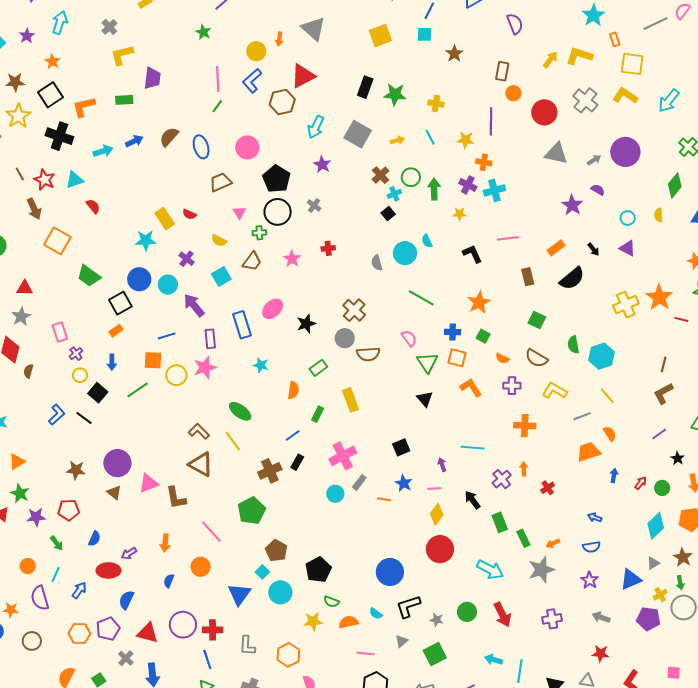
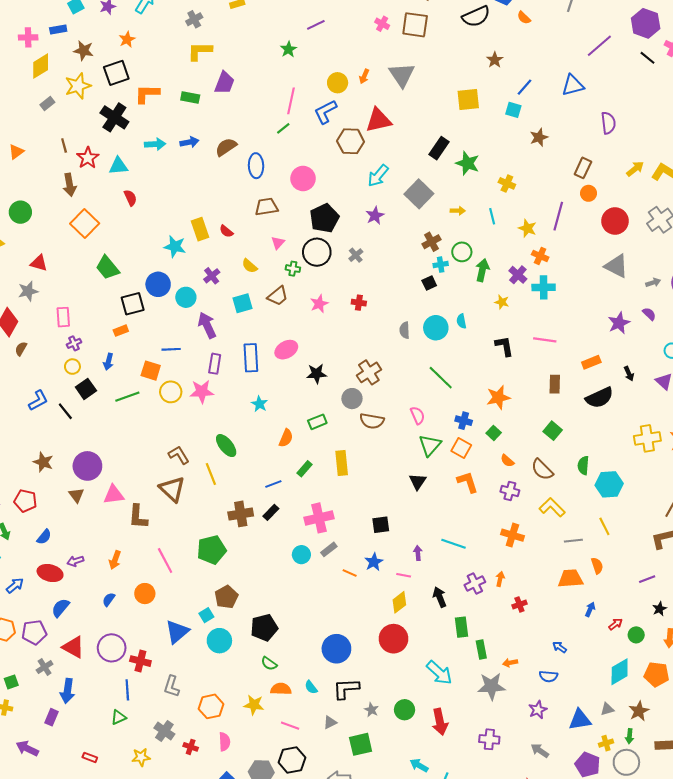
yellow star: (313, 621) -> (254, 705), moved

